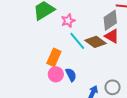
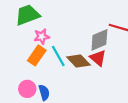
pink star: (68, 21) -> (42, 36), moved
orange rectangle: (54, 57) -> (37, 55), moved

